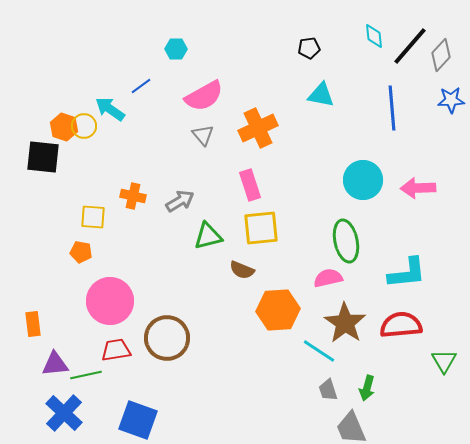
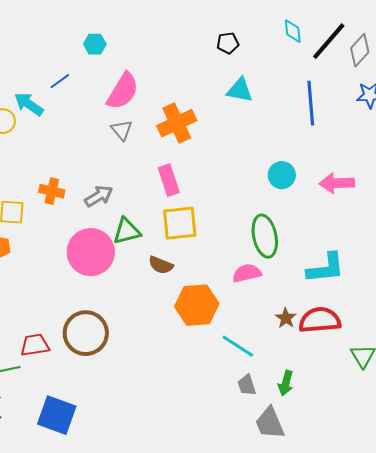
pink semicircle: (204, 96) -> (123, 91), turned -30
cyan circle: (363, 180) -> (282, 175), size x0.7
pink circle: (110, 301) -> (91, 252), moved
brown star: (345, 323) -> (286, 318), moved, size x0.5

